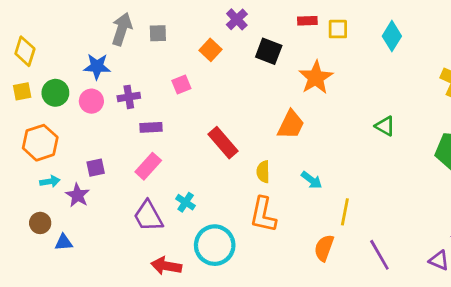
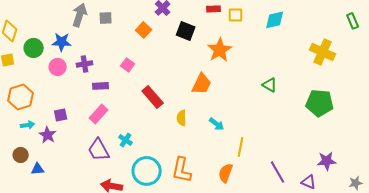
cyan diamond: (392, 36) -> (275, 20), turned 45
pink square: (181, 84) -> (128, 65), moved, turned -32
green circle: (55, 93) -> (34, 48), moved
orange L-shape: (263, 215) -> (182, 170), moved
purple line: (379, 255) -> (278, 172), moved

